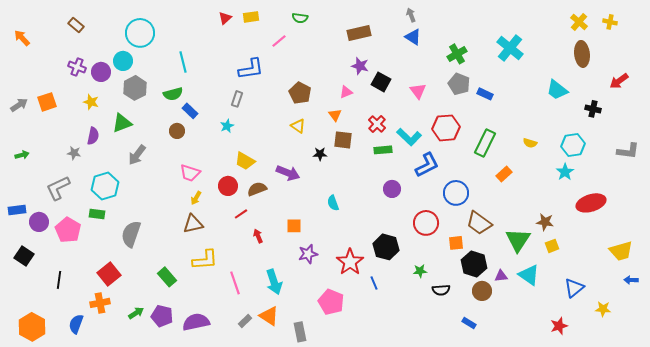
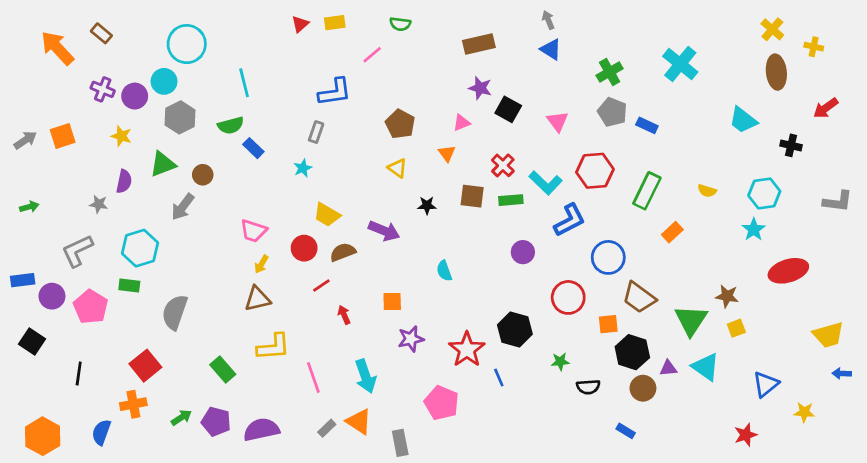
yellow cross: (610, 22) -> (814, 47), moved
orange arrow: (22, 38) -> (57, 48), moved, size x1.6
brown circle: (177, 131) -> (203, 175), moved
brown square: (343, 140) -> (472, 196), moved

